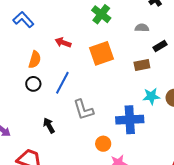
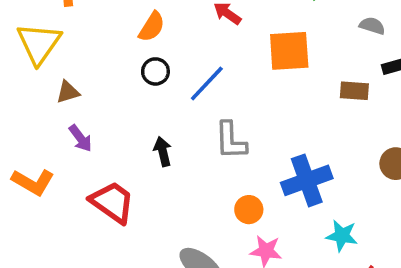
orange semicircle: (35, 60) -> (152, 27), moved
cyan star: (151, 96) -> (342, 236), moved
blue cross: (130, 120) -> (307, 180), turned -32

